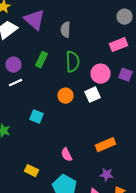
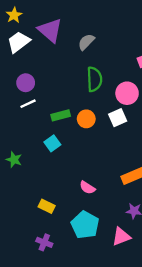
gray semicircle: (66, 30) -> (86, 42), turned 42
green rectangle: (42, 60) -> (61, 115), moved, turned 49
cyan square: (36, 117) -> (52, 143), turned 32
pink semicircle: (66, 155) -> (87, 188), turned -32

